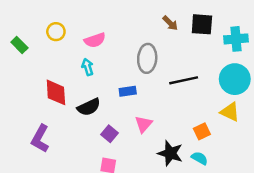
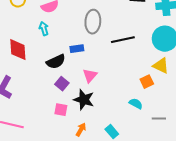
black semicircle: (89, 107) -> (56, 62), moved
orange square: (202, 131) -> (147, 82), moved
black star: (170, 153) -> (84, 100), moved

